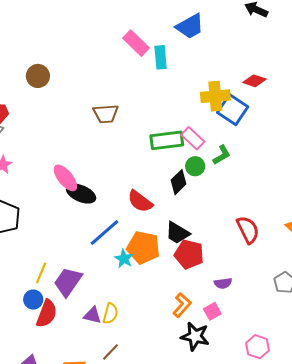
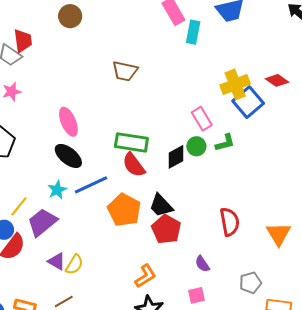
yellow cross: (215, 96) -> (235, 84), turned -32
green rectangle: (167, 140) -> (131, 142), moved
black ellipse: (81, 194) -> (68, 156), moved
cyan star: (124, 259) -> (57, 190), moved
purple semicircle: (223, 283) -> (202, 264), moved, turned 48
pink square: (212, 311) -> (197, 295), moved

